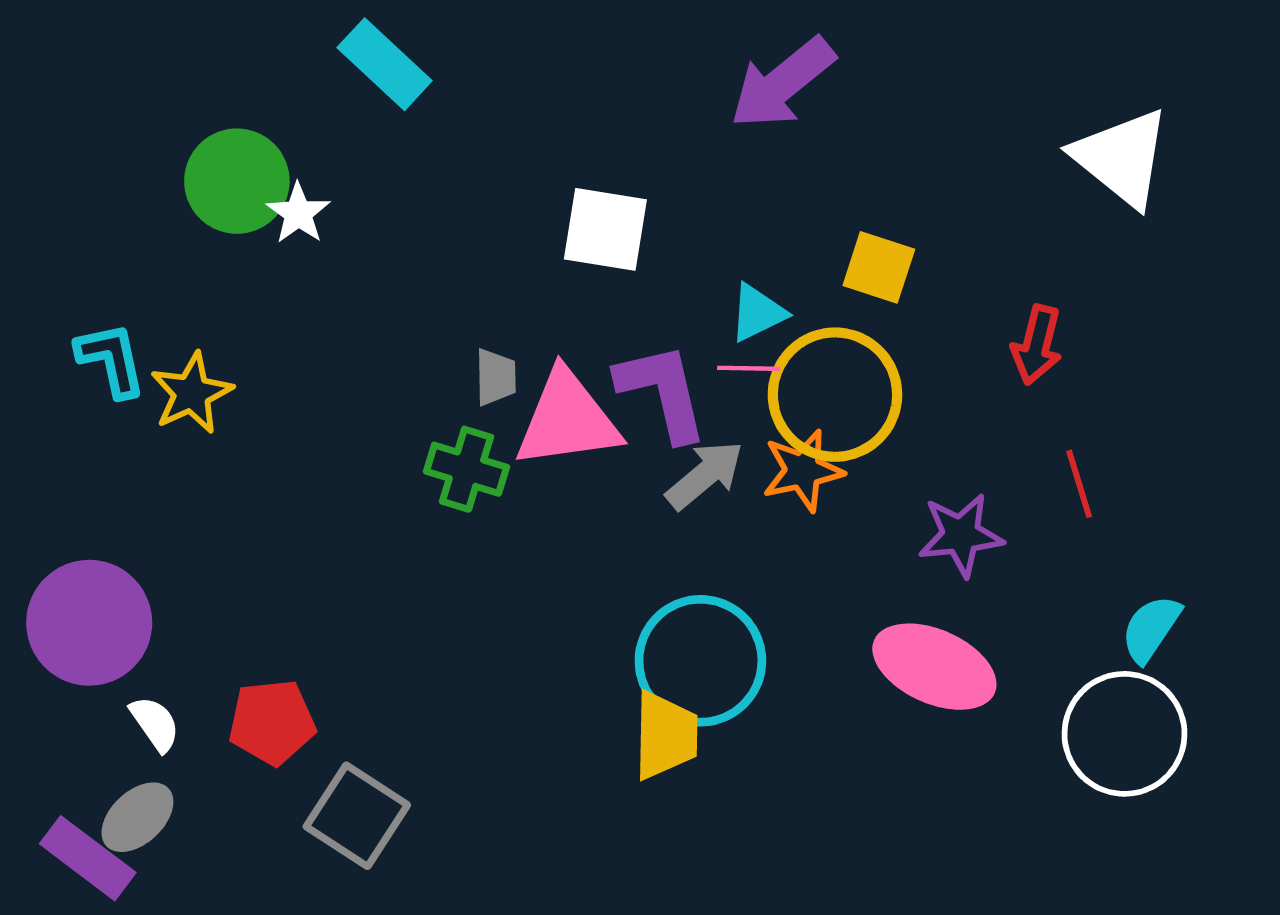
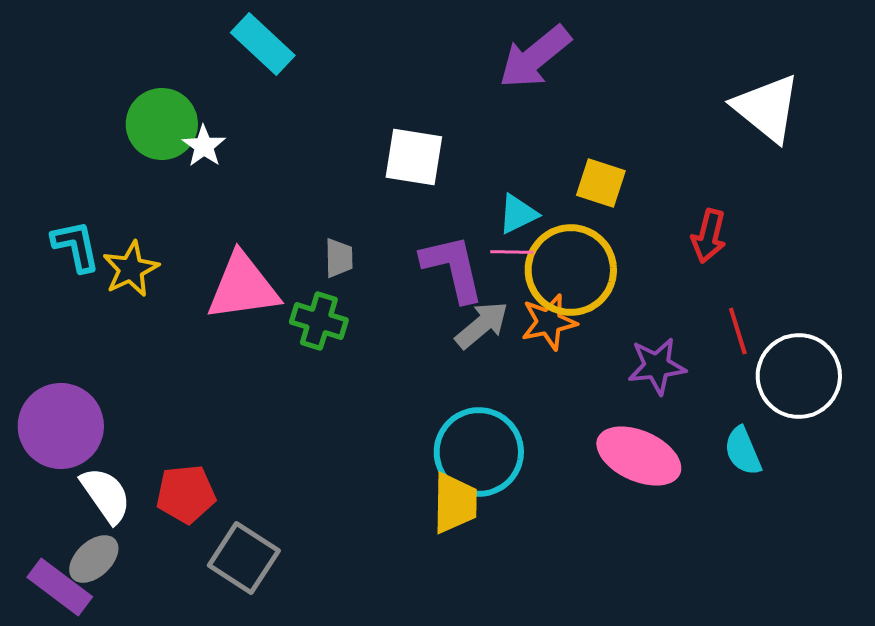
pink triangle: (567, 419) -> (243, 287), moved
cyan semicircle: (1151, 629) -> (743, 451), moved, turned -57
white semicircle: (155, 724) -> (106, 495), size x1.5
white circle: (1125, 734) -> (799, 376), moved

